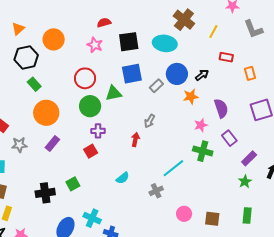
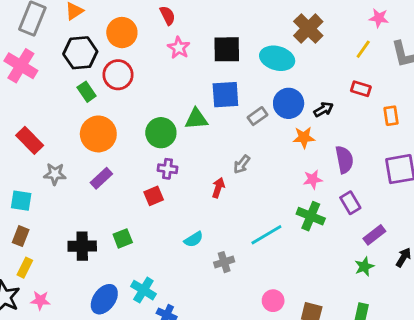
red semicircle: (104, 23) -> (168, 15), moved, turned 72
yellow line: (213, 32) -> (363, 49), moved
red circle: (85, 78) -> (118, 75), moved
gray cross: (156, 191) -> (224, 262), moved

